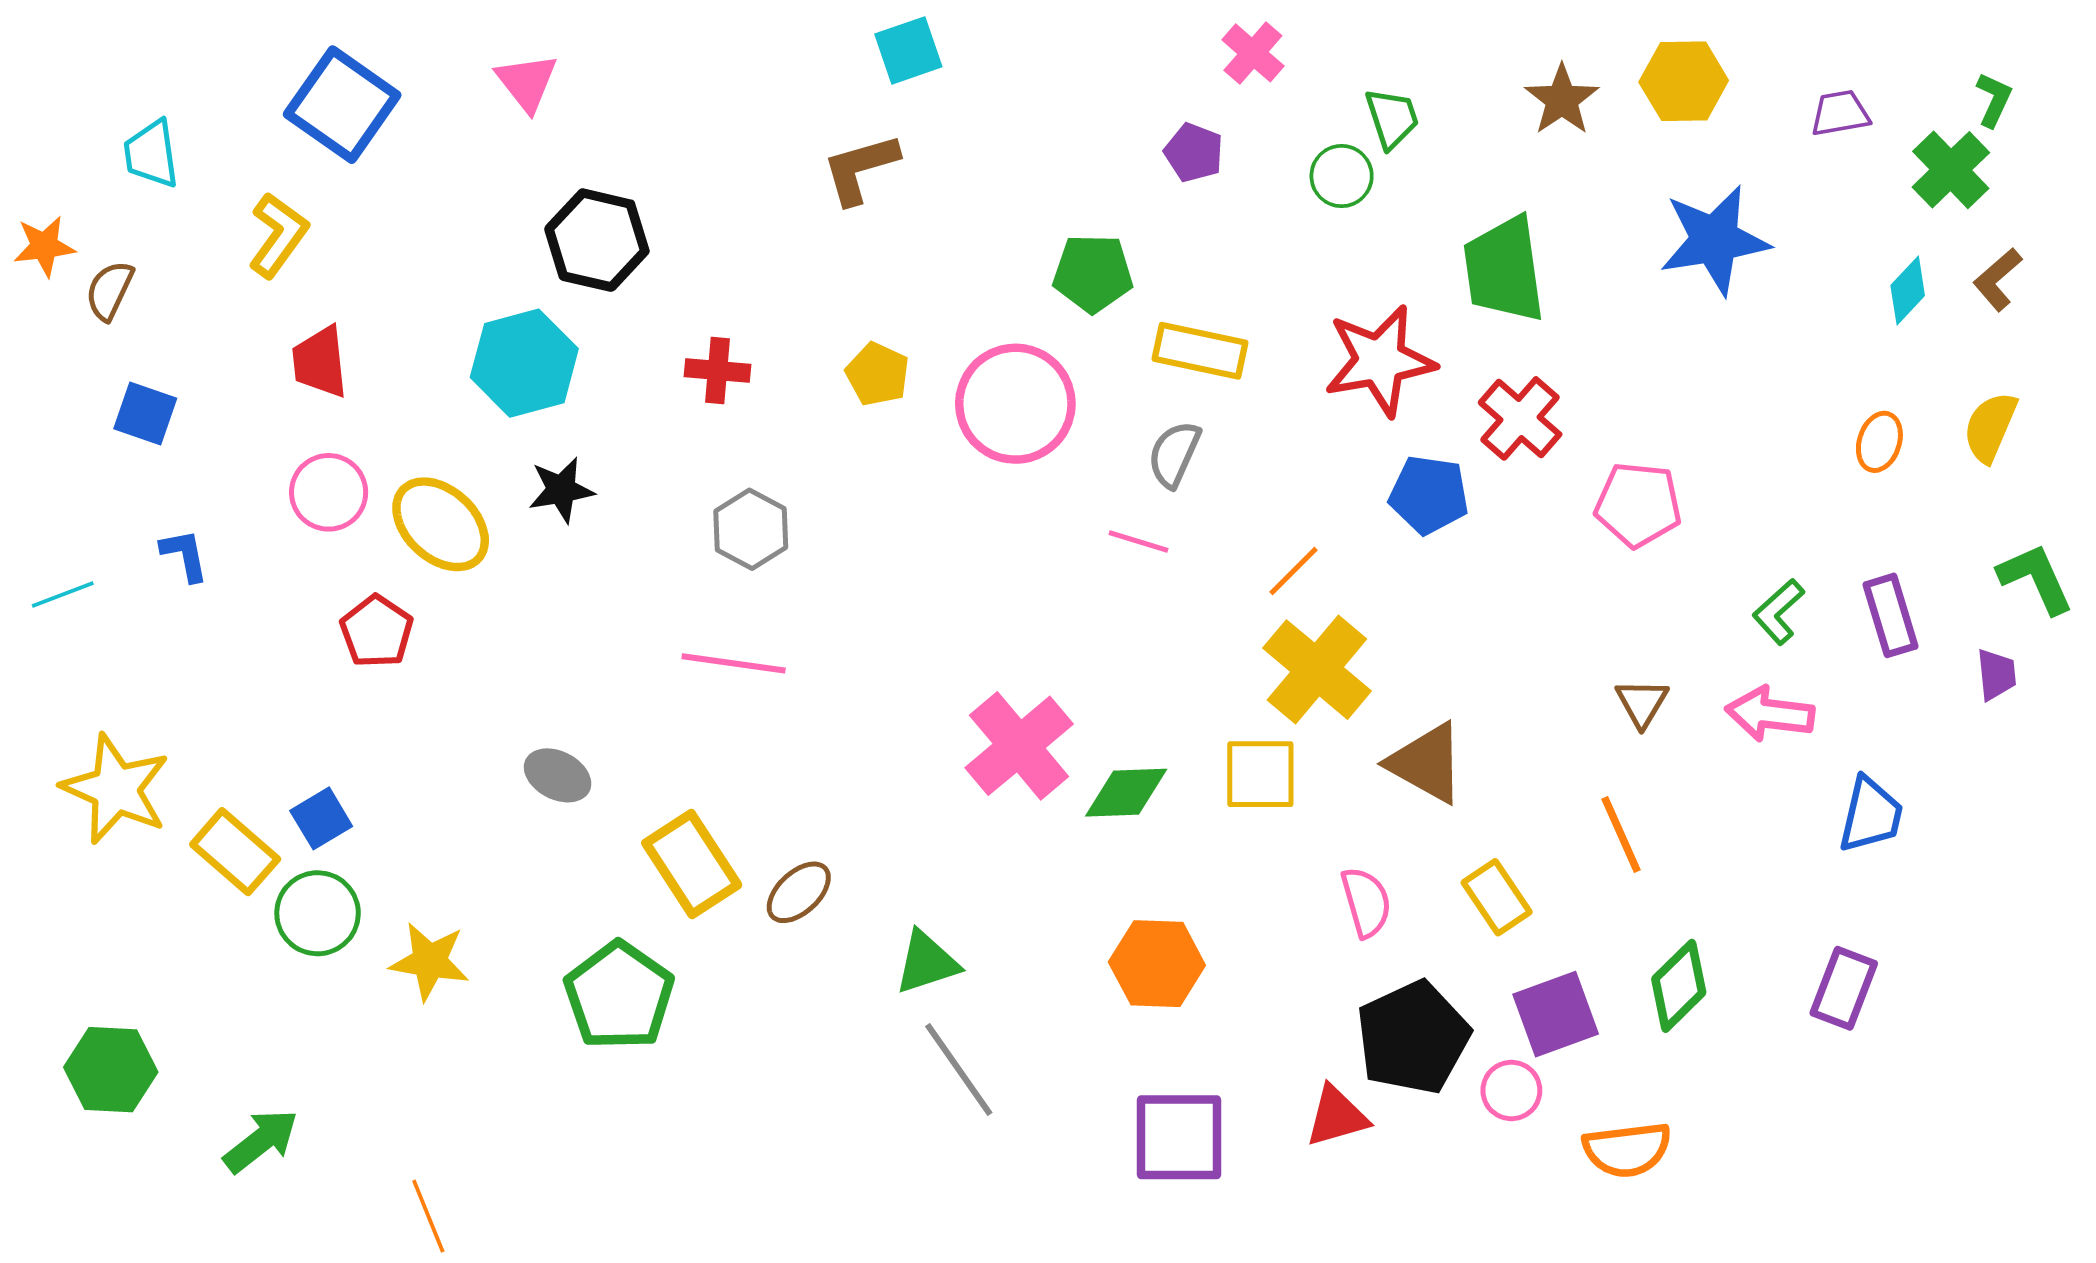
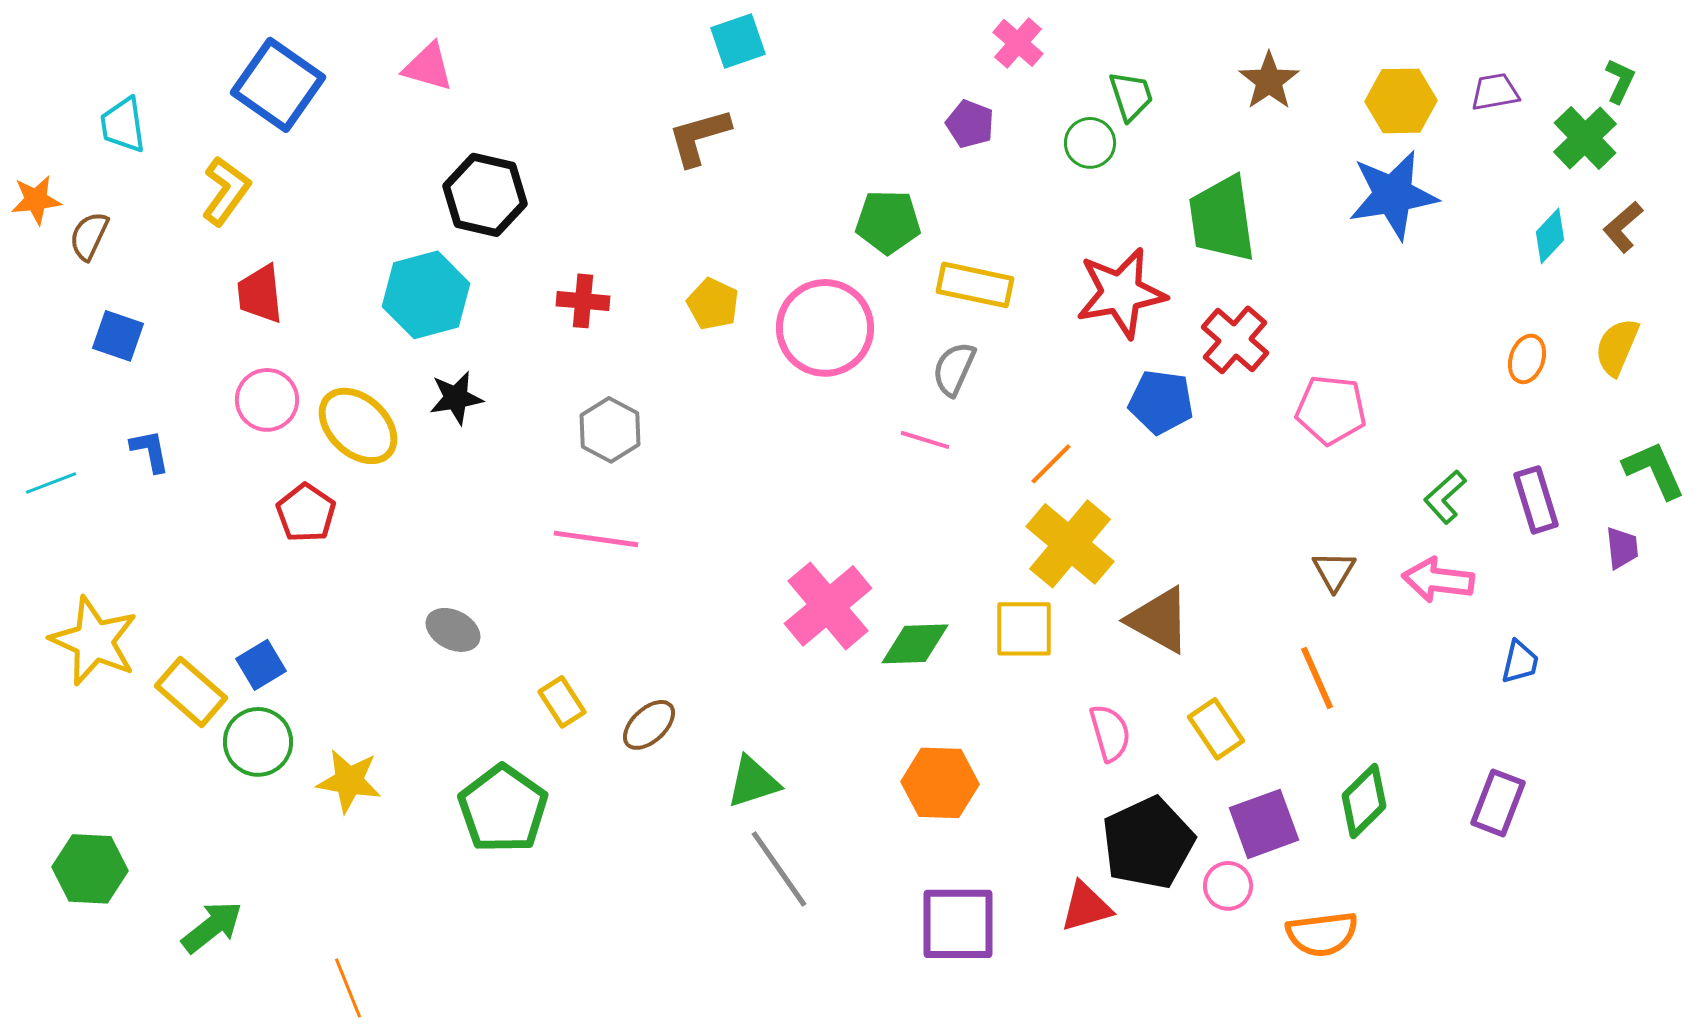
yellow hexagon: (1684, 81) -> (1401, 101), moved
pink triangle: (527, 82) -> (428, 67), turned -36
blue trapezoid: (1871, 815) -> (1520, 662), size x0.7
yellow rectangle: (692, 864) -> (562, 702), size x0.6

